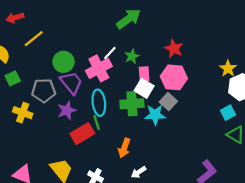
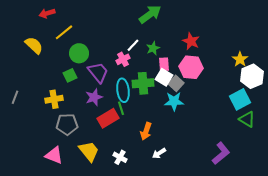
green circle: (64, 62) -> (79, 53), moved
pink cross: (99, 68) -> (123, 59), size x0.6
green square: (13, 78) -> (70, 75), moved
gray pentagon: (44, 91) -> (67, 124), moved
gray square: (168, 102) -> (176, 83), moved
green cross: (132, 104) -> (143, 83), moved
yellow cross: (23, 113) -> (54, 99), turned -30
cyan square: (228, 113) -> (240, 99), size x1.5

